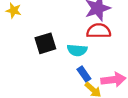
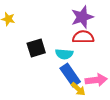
blue rectangle: (84, 74) -> (70, 75), size x1.6

